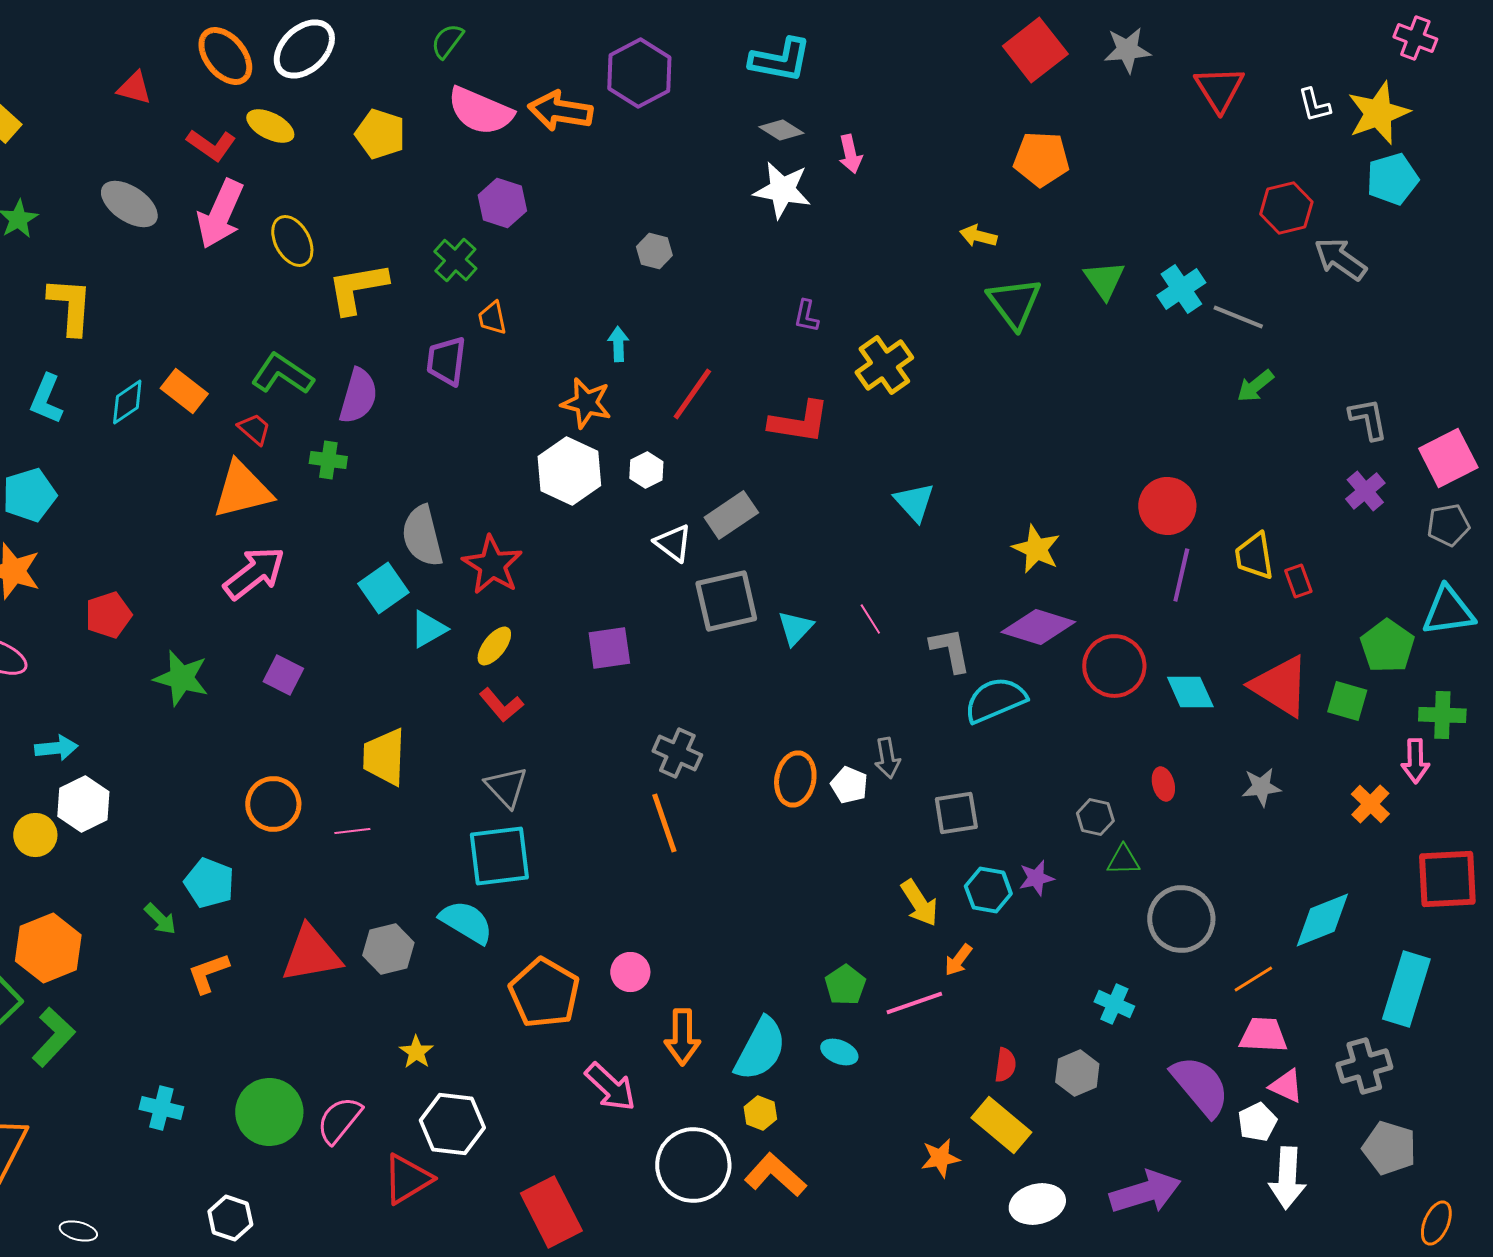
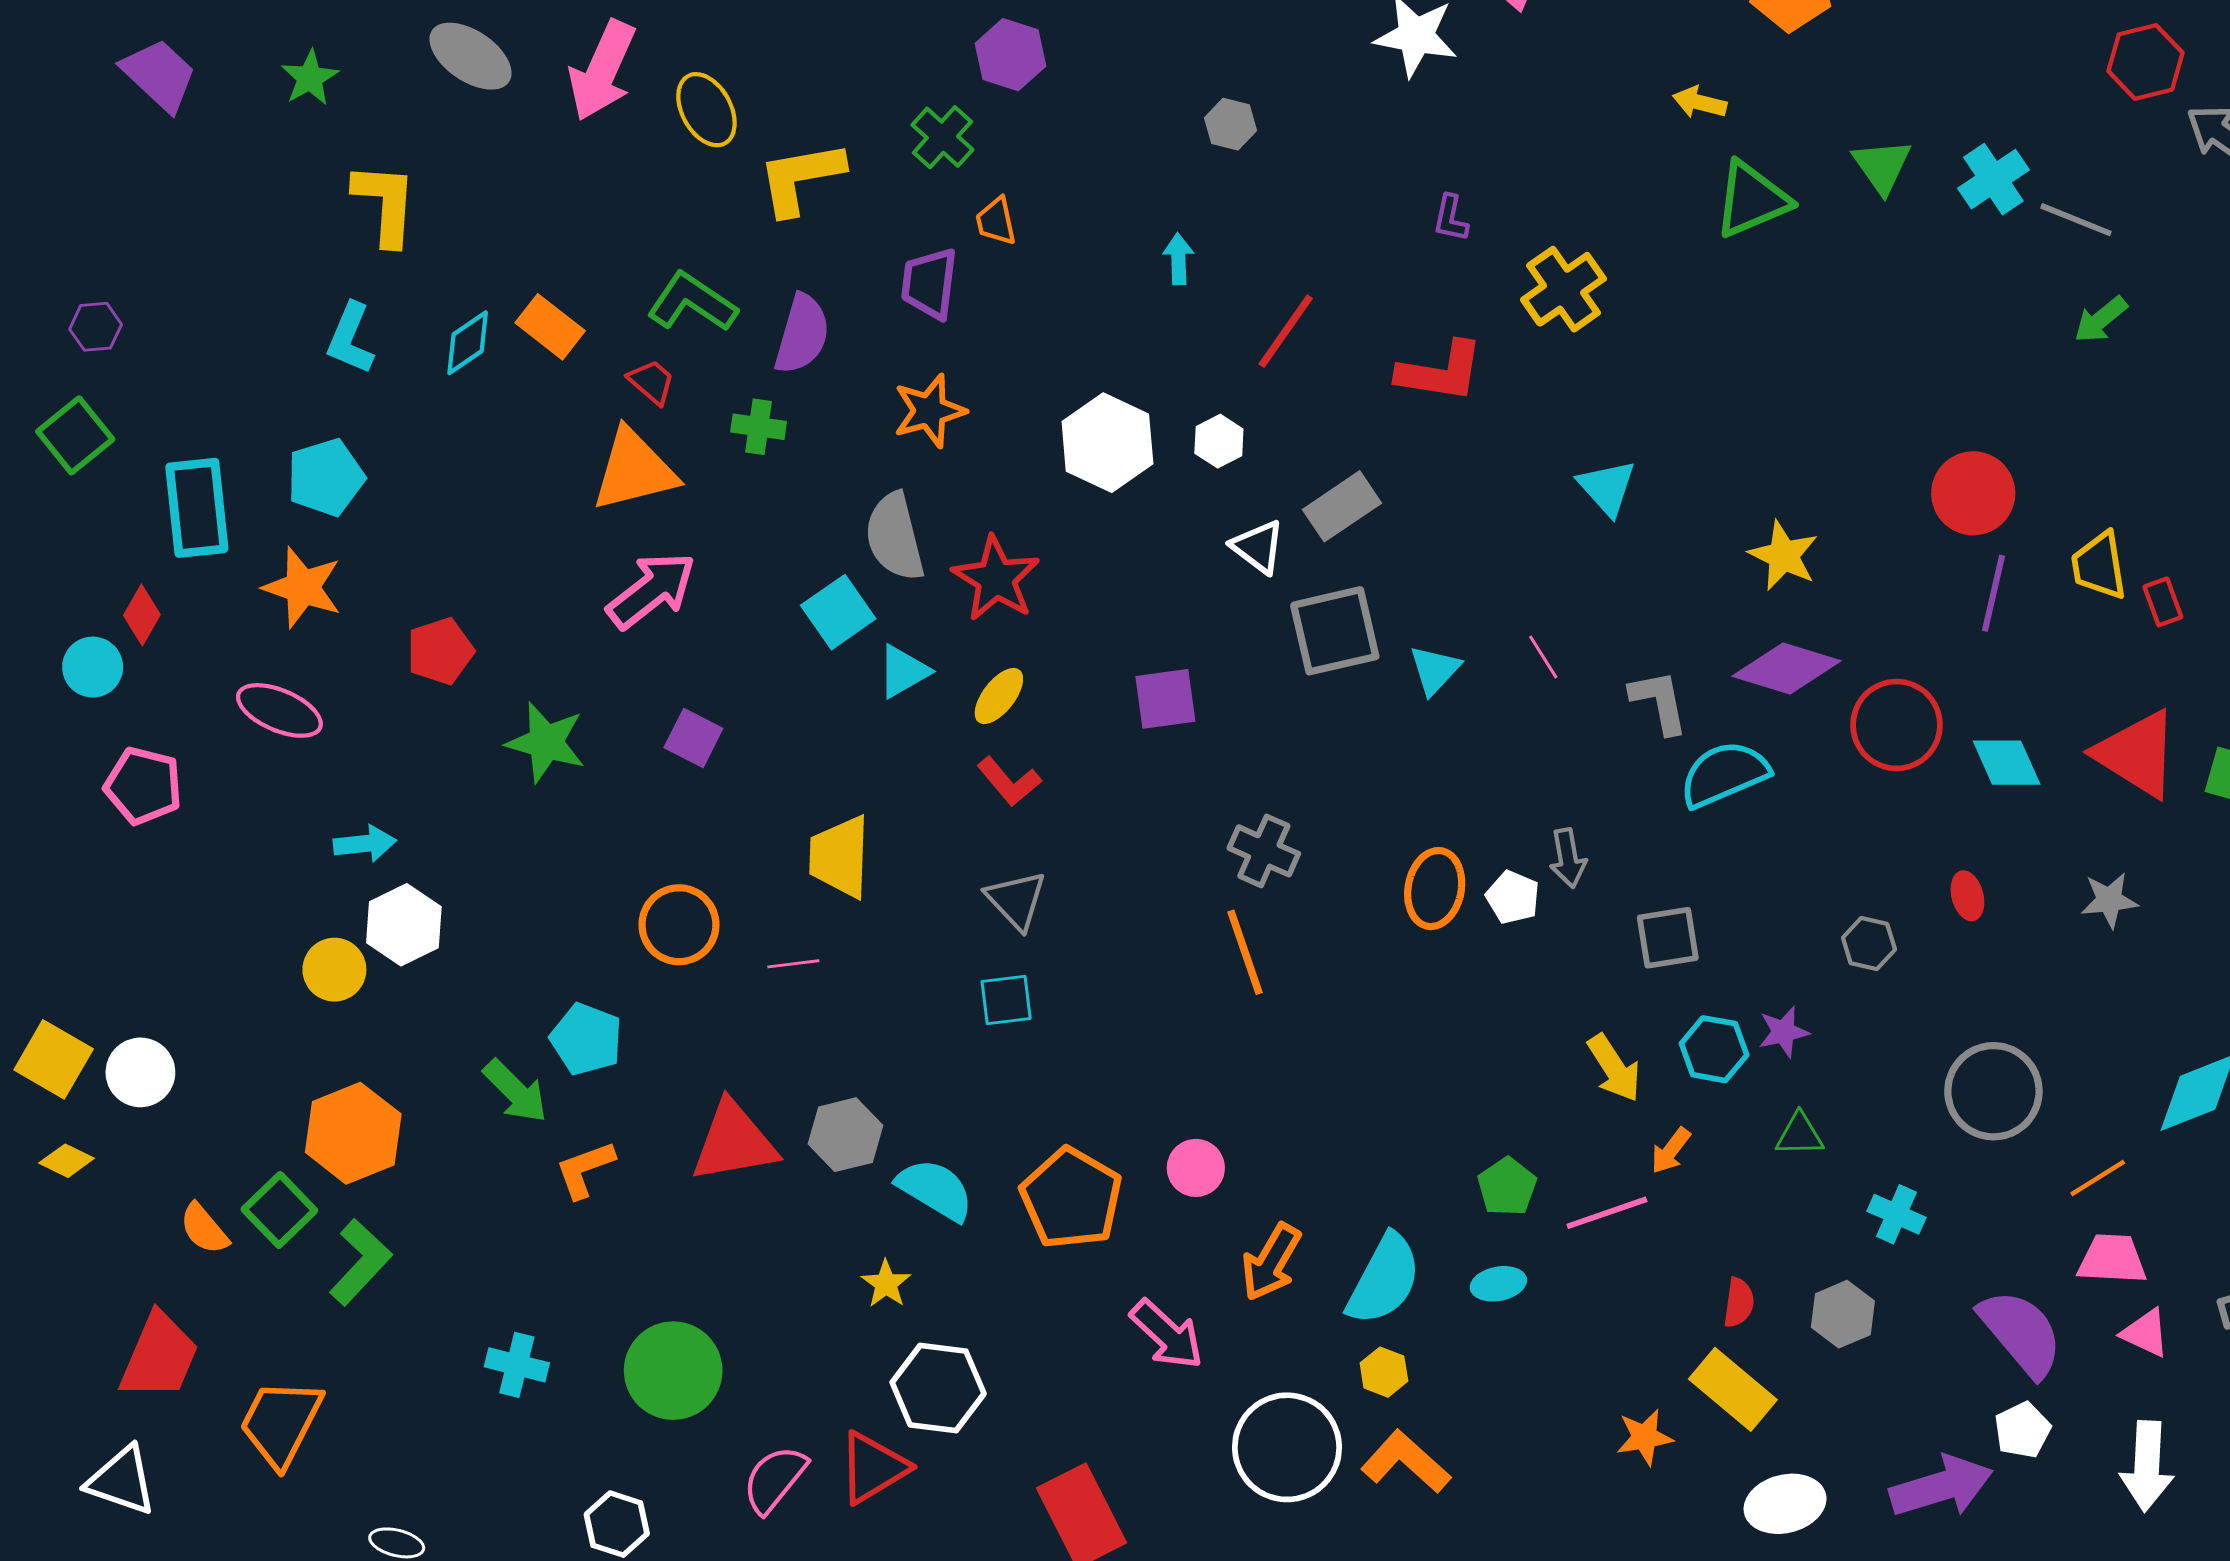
green triangle: (1014, 303) -> (1752, 199), turned 44
orange star: (586, 403) -> (929, 411), moved, turned -30
cyan square: (499, 856) -> (1006, 1000), size x0.6
green triangle: (1123, 860) -> (1799, 1135), moved
green arrow: (160, 919) -> (515, 1091), size x1.4
cyan semicircle: (466, 922) -> (935, 1190), moved
orange arrow: (682, 1037) -> (1271, 1262), turned 30
cyan ellipse: (839, 1052) -> (1498, 1284), turned -33
pink semicircle: (339, 1120) -> (775, 1479), moved
white pentagon: (1257, 1122) -> (2022, 1430), moved

